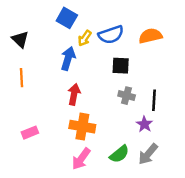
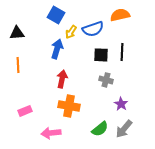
orange semicircle: (150, 36) -> (120, 15), moved
black triangle: (20, 39) -> (17, 33), turned -49
black line: (154, 100) -> (122, 52), moved
pink arrow: (81, 159) -> (51, 133), moved, turned 48

